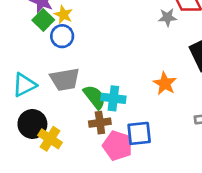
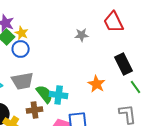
gray star: (167, 17) -> (82, 35), moved
brown cross: (100, 123) -> (35, 110), moved

